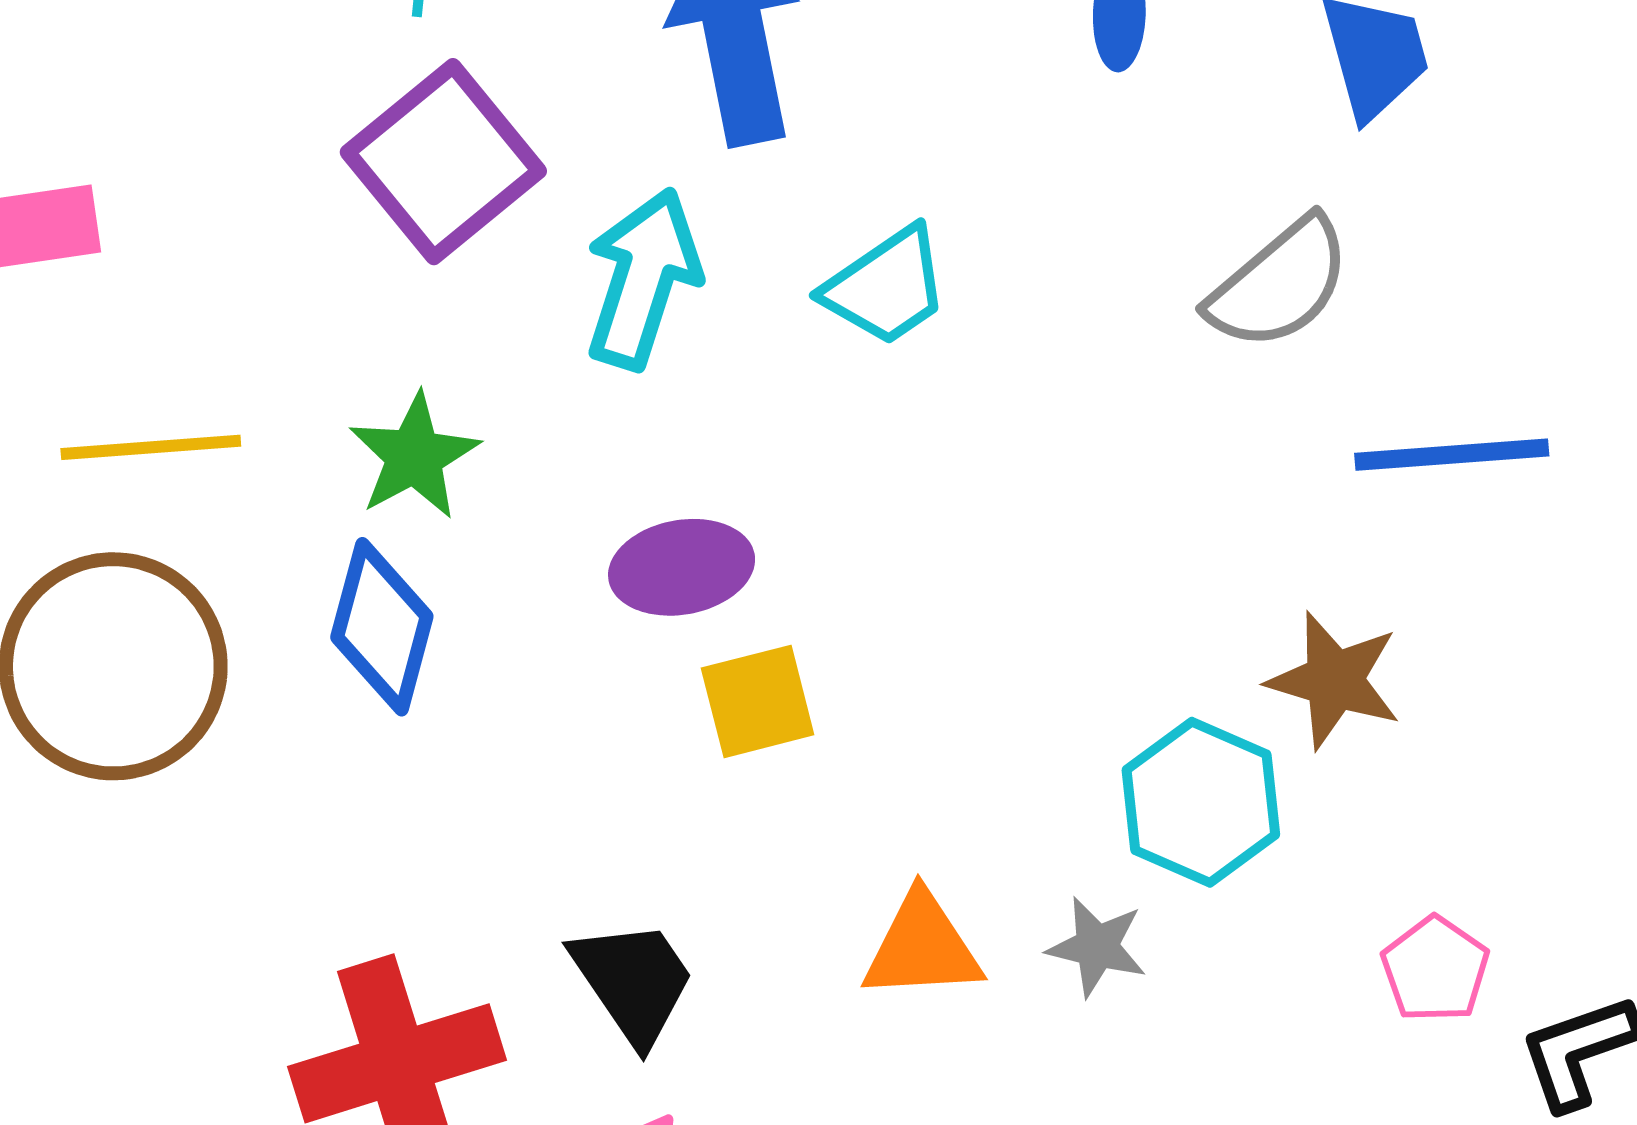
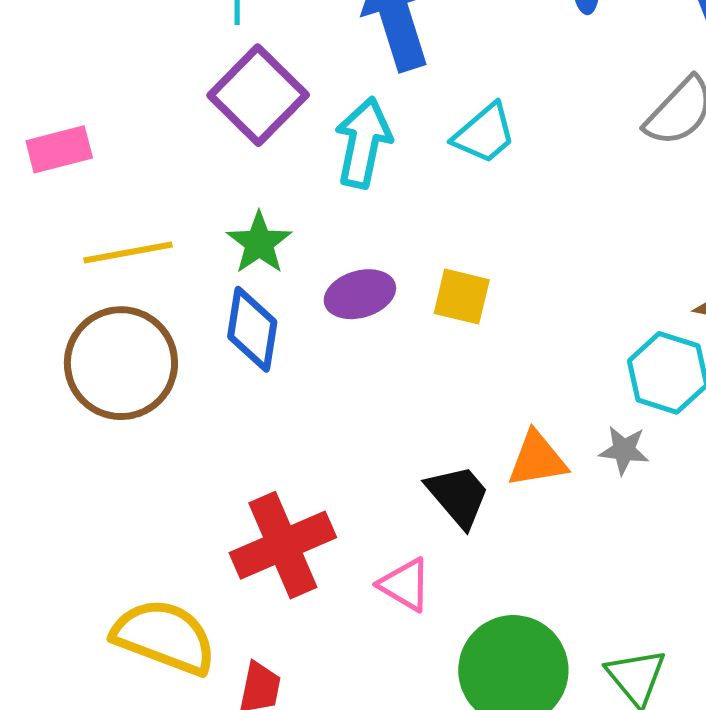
purple ellipse: (682, 567) -> (360, 294), moved
yellow square: (758, 701) -> (462, 297), moved, turned 34
black trapezoid: (633, 982) -> (458, 496), moved

